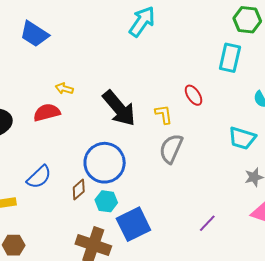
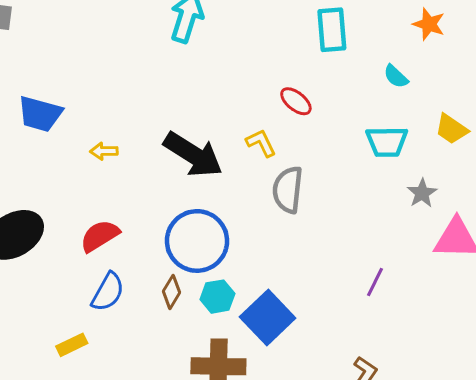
blue trapezoid: (34, 34) -> (40, 114), moved
red semicircle: (47, 112) -> (100, 236), moved

